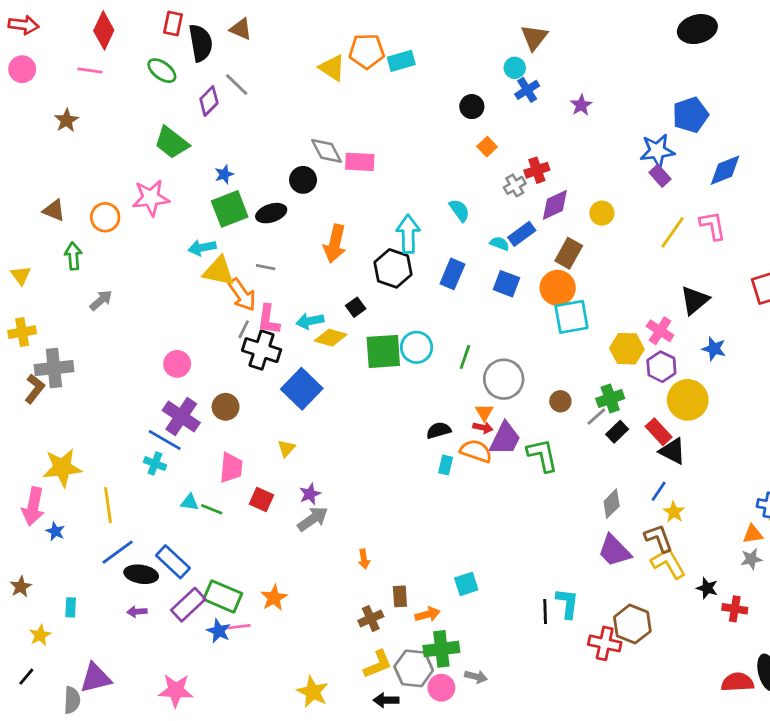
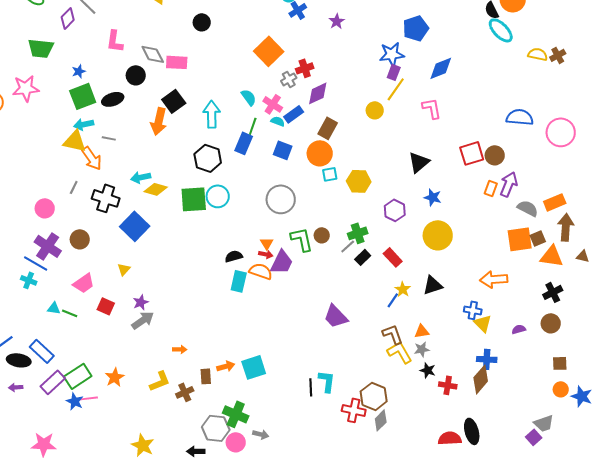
black circle: (472, 107) -> (202, 22), moved
green trapezoid: (172, 143) -> (41, 48), turned -32
orange square: (487, 147) -> (269, 51), size x2.0
purple rectangle: (660, 176) -> (394, 72), turned 63
yellow circle: (602, 213) -> (375, 110), moved
yellow line: (672, 232) -> (396, 89), moved
cyan arrow: (202, 248) -> (84, 124), moved
black hexagon: (393, 268) -> (208, 158), moved
black square: (356, 307) -> (174, 101), moved, size x1.6
cyan square: (571, 317) -> (330, 174), size x0.6
pink L-shape: (268, 320) -> (115, 41), moved
gray line: (244, 329) -> (74, 187), moved
pink cross: (660, 331) -> (273, 104), moved
yellow hexagon: (627, 349) -> (359, 181), moved
green line: (465, 357) -> (253, 126), moved
gray circle: (504, 379) -> (281, 199), moved
yellow circle: (688, 400) -> (438, 235), moved
black triangle: (672, 451) -> (433, 285), moved, turned -45
green L-shape: (542, 455) -> (302, 239), moved
cyan rectangle: (446, 465) -> (239, 281), size x1.5
pink trapezoid: (231, 468) -> (84, 283), turned 50
gray diamond: (612, 504) -> (381, 420), moved
yellow star: (674, 512) -> (403, 289), moved
orange triangle: (753, 534) -> (422, 331), moved
purple trapezoid: (614, 551) -> (336, 316), moved
orange arrow: (364, 559) -> (180, 349), turned -80
gray star: (751, 559) -> (422, 349), moved
cyan square: (466, 584) -> (254, 367), size x1.4
green rectangle: (223, 596) -> (78, 376), turned -56
orange arrow: (428, 614) -> (226, 366), moved
green cross: (441, 649) -> (236, 414), turned 30
yellow L-shape: (378, 664) -> (160, 381), moved

